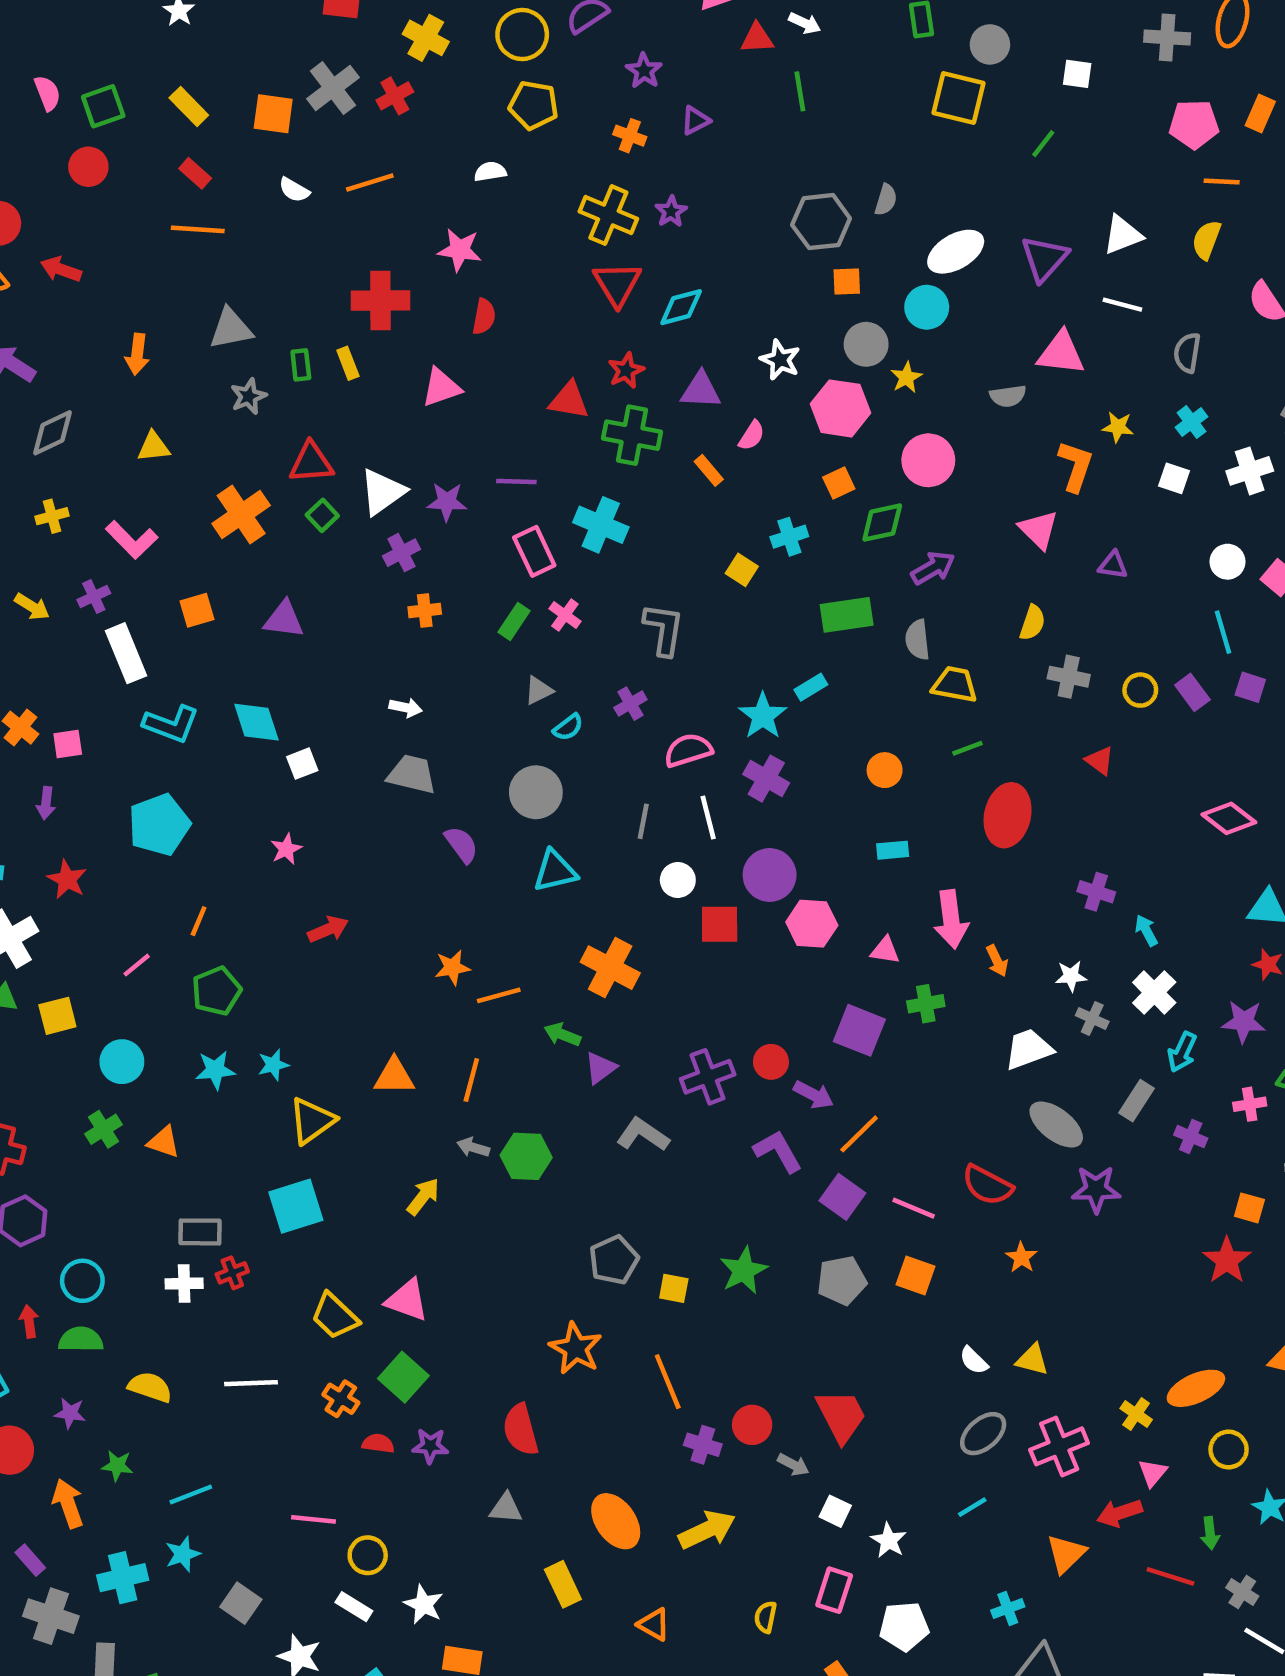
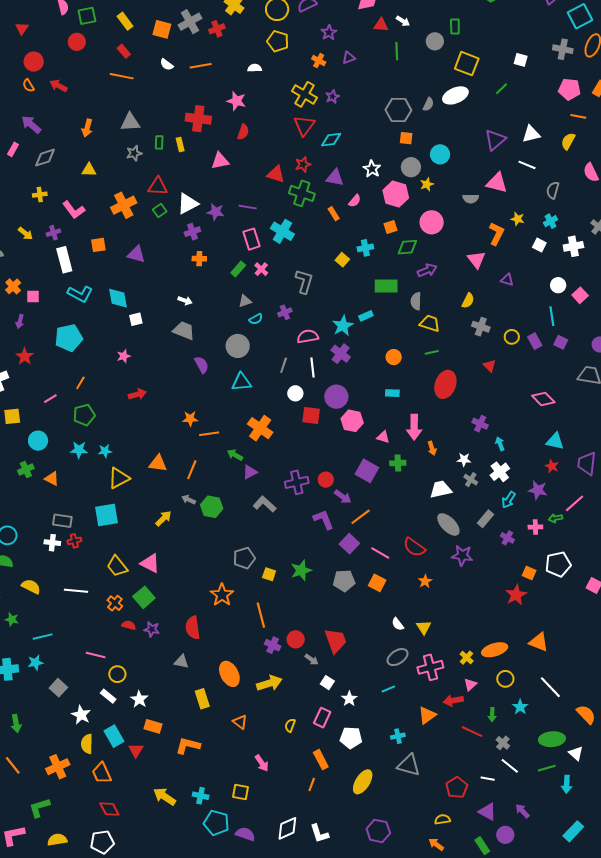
gray circle: (990, 44) -> (435, 41), moved
white ellipse: (956, 252) -> (455, 95), moved
yellow triangle: (1032, 1360) -> (424, 627), turned 35

